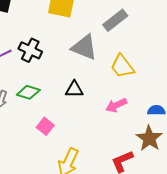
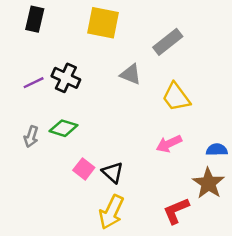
gray triangle: (84, 47) -> (131, 74), size x0.7
black triangle: (74, 89) -> (113, 172), moved, turned 42

